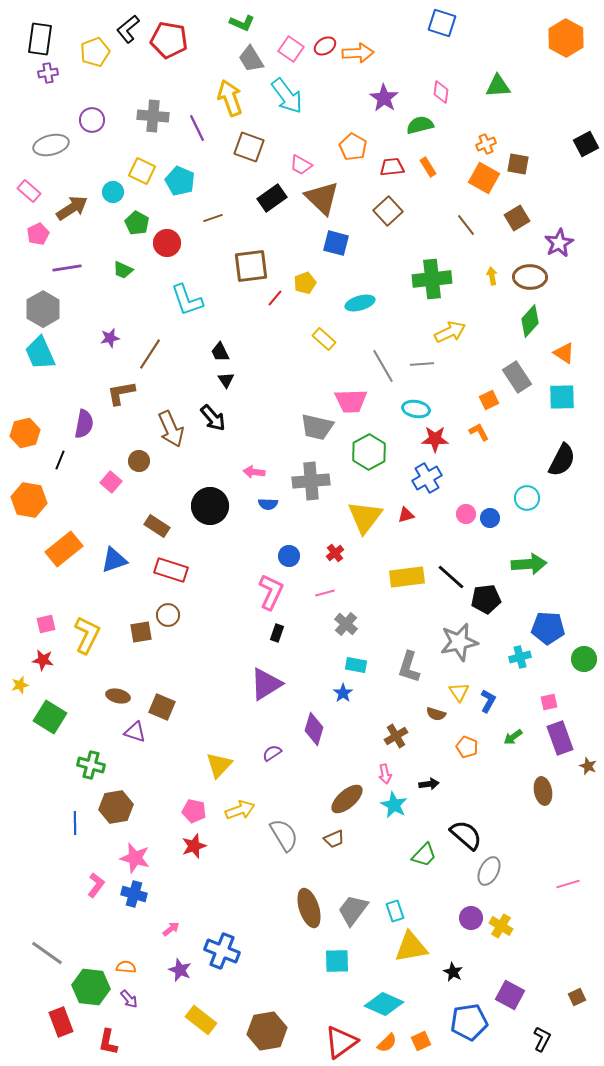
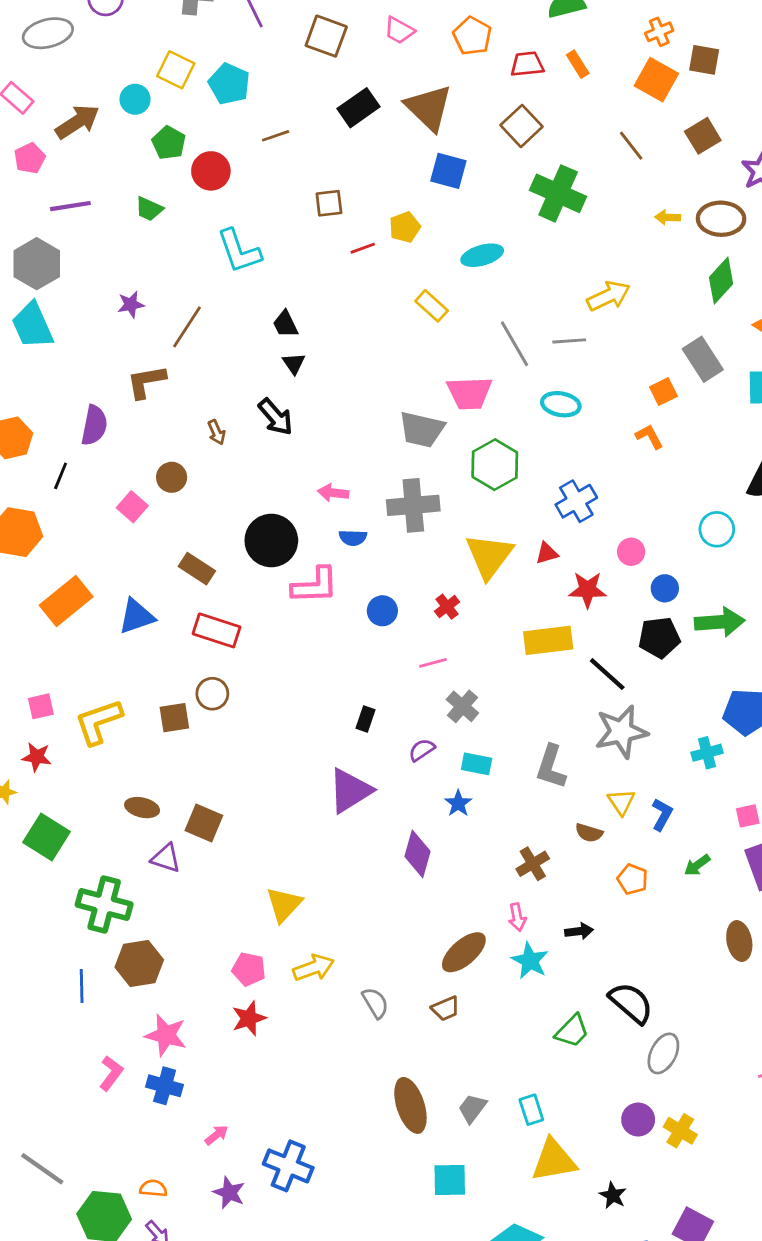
pink trapezoid: (301, 165) -> (399, 30), moved
brown square: (251, 266) -> (329, 203), size x0.6
yellow arrow: (492, 276) -> (668, 217), turned -78
green cross: (432, 279) -> (558, 193), moved, turned 30
red line: (275, 298) -> (363, 248), turned 30
brown arrow: (171, 429) -> (217, 432), size x0.5
red star: (435, 439) -> (588, 590), moved
blue circle: (490, 518) -> (665, 588), moved
black line: (451, 577) -> (607, 674), moved
pink L-shape: (271, 592) -> (315, 585), moved, turned 63
black pentagon: (486, 599) -> (659, 637), moved
yellow L-shape: (87, 635) -> (98, 722), turned -135
purple semicircle: (272, 753) -> (422, 750), moved
green cross: (91, 765) -> (104, 904), size x1.4
gray semicircle: (284, 835) -> (375, 1003), size x0.7
gray trapezoid: (353, 910) -> (472, 1108), size x0.7

